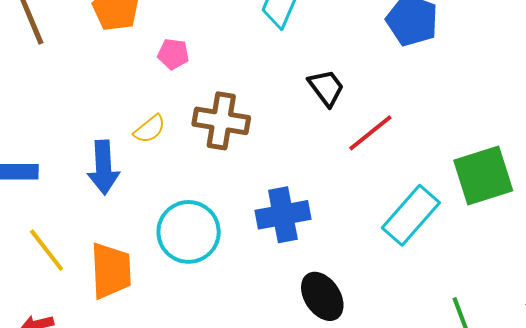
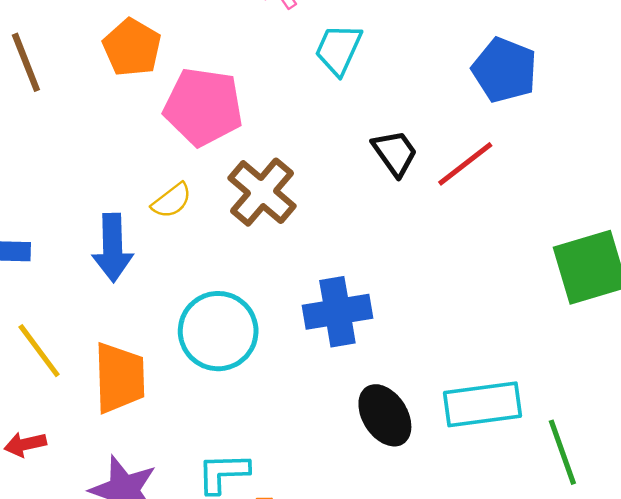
pink pentagon: (173, 54) -> (203, 107), size x2.0
brown cross: (221, 121) -> (262, 192), turned 30
red line: (370, 133) -> (465, 164), moved
cyan rectangle: (411, 215) -> (483, 404), moved, turned 40

